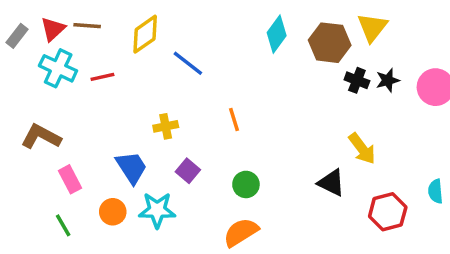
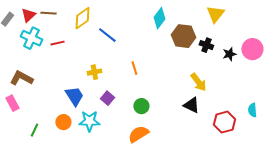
brown hexagon: (330, 43) -> (183, 36), moved
black star: (388, 80) -> (229, 54), moved
yellow arrow: (362, 149) -> (198, 82), moved
pink rectangle: (70, 179) -> (12, 103), moved
green line: (63, 225) -> (34, 130), turned 56

